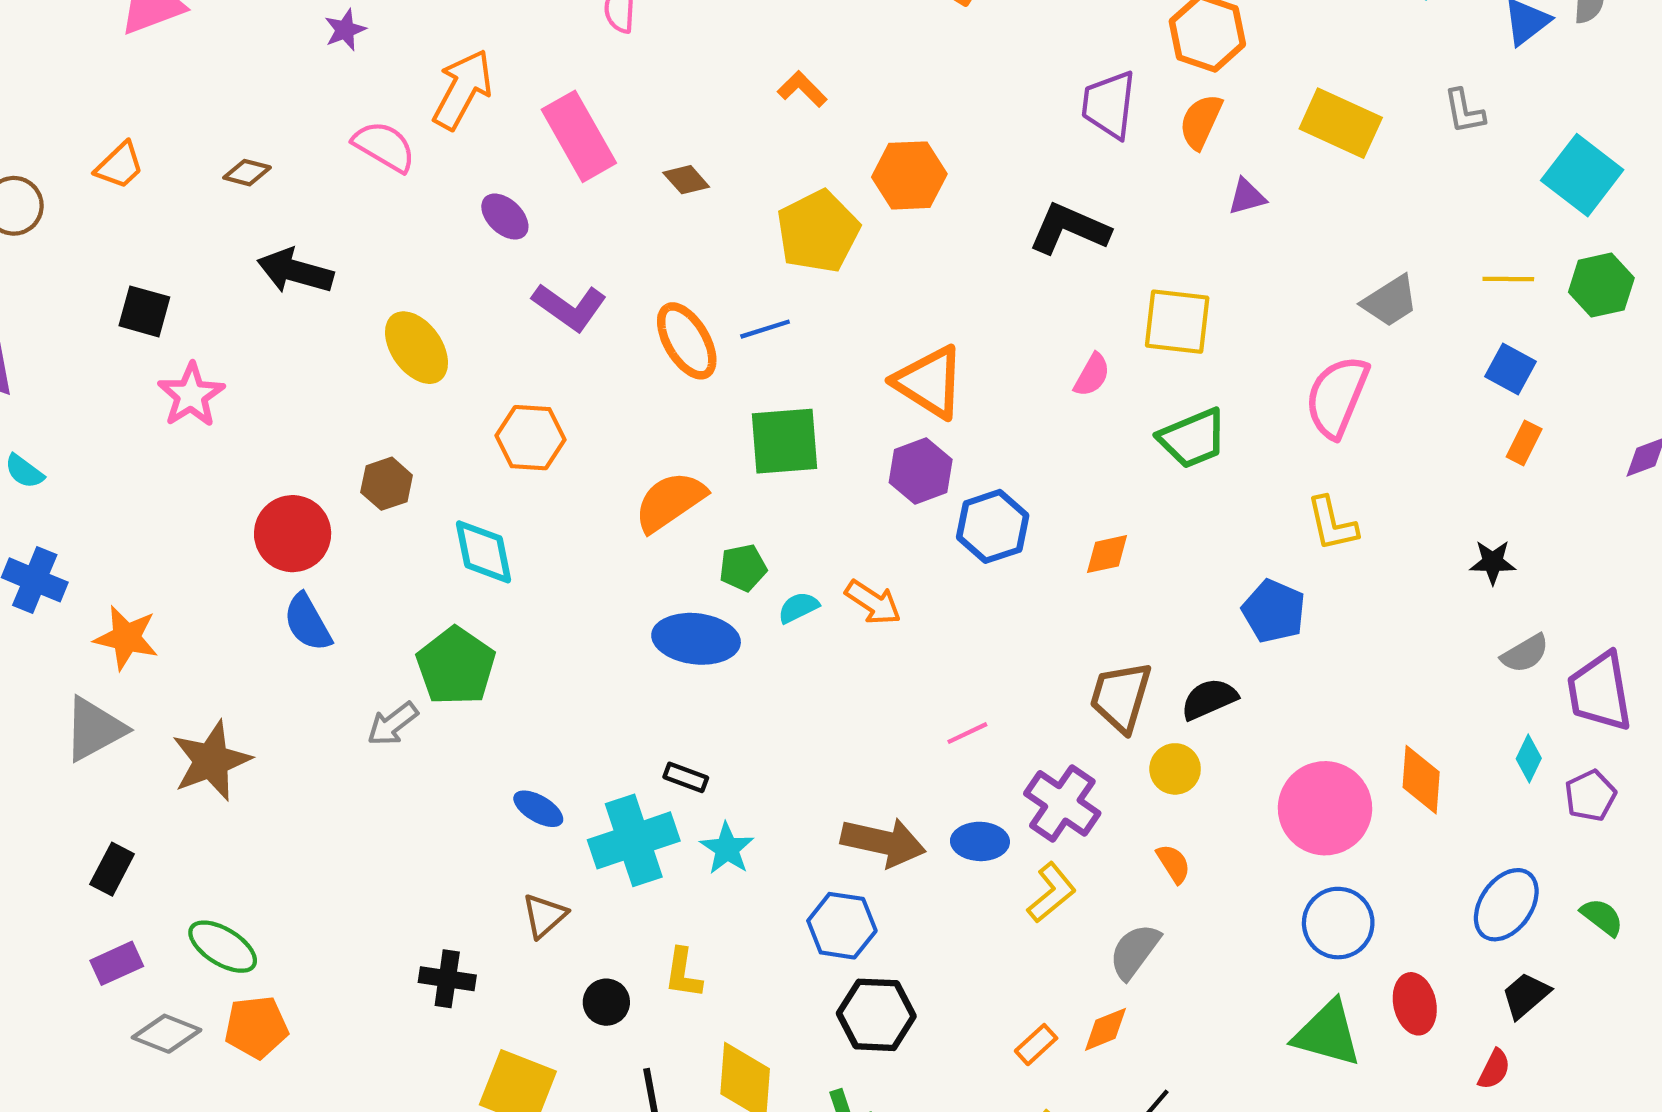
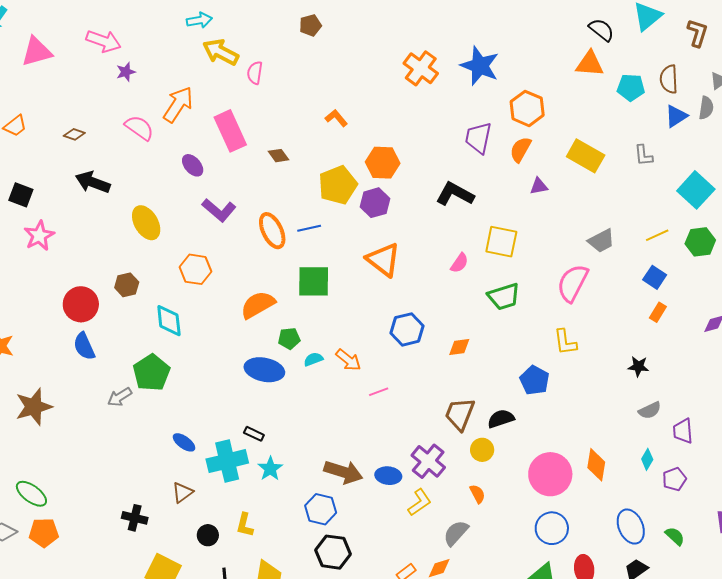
yellow line: (1508, 279) -> (657, 235), turned -30
purple hexagon: (921, 471) -> (375, 203), moved
purple trapezoid: (1600, 692) -> (683, 431), size x0.7
pink line: (967, 733) -> (379, 392), moved
blue ellipse: (1506, 905) -> (631, 527), turned -64

